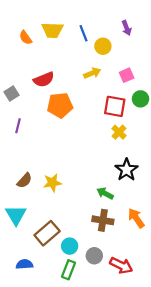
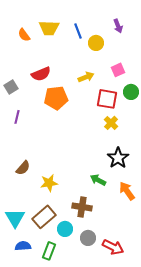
yellow arrow: (92, 73) -> (86, 77), moved
yellow star: (52, 183) -> (49, 183), moved
cyan triangle: (16, 215) -> (15, 218), moved
orange arrow: (136, 218) -> (127, 191), moved
brown cross: (103, 220) -> (82, 207), moved
green rectangle: (69, 270) -> (49, 251), moved

